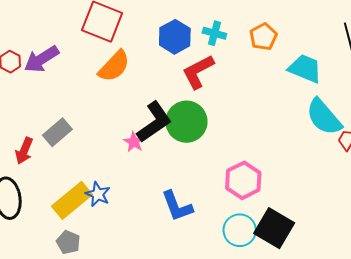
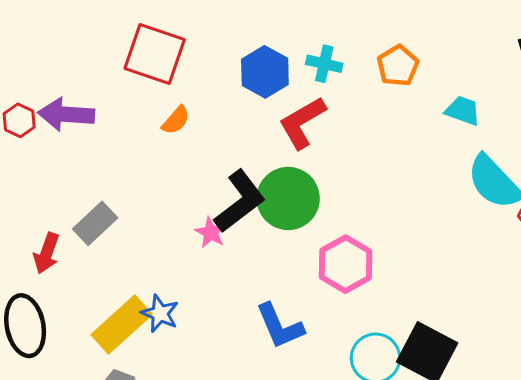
purple arrow: (42, 59) -> (66, 114), turned 39
orange semicircle: (114, 66) -> (176, 120), size x0.6
cyan trapezoid: (305, 69) -> (463, 111), size x0.7
pink hexagon: (243, 180) -> (346, 264), moved

